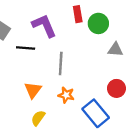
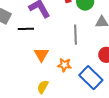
gray line: (61, 64) -> (75, 35), moved
orange triangle: (33, 90) -> (41, 55), moved

